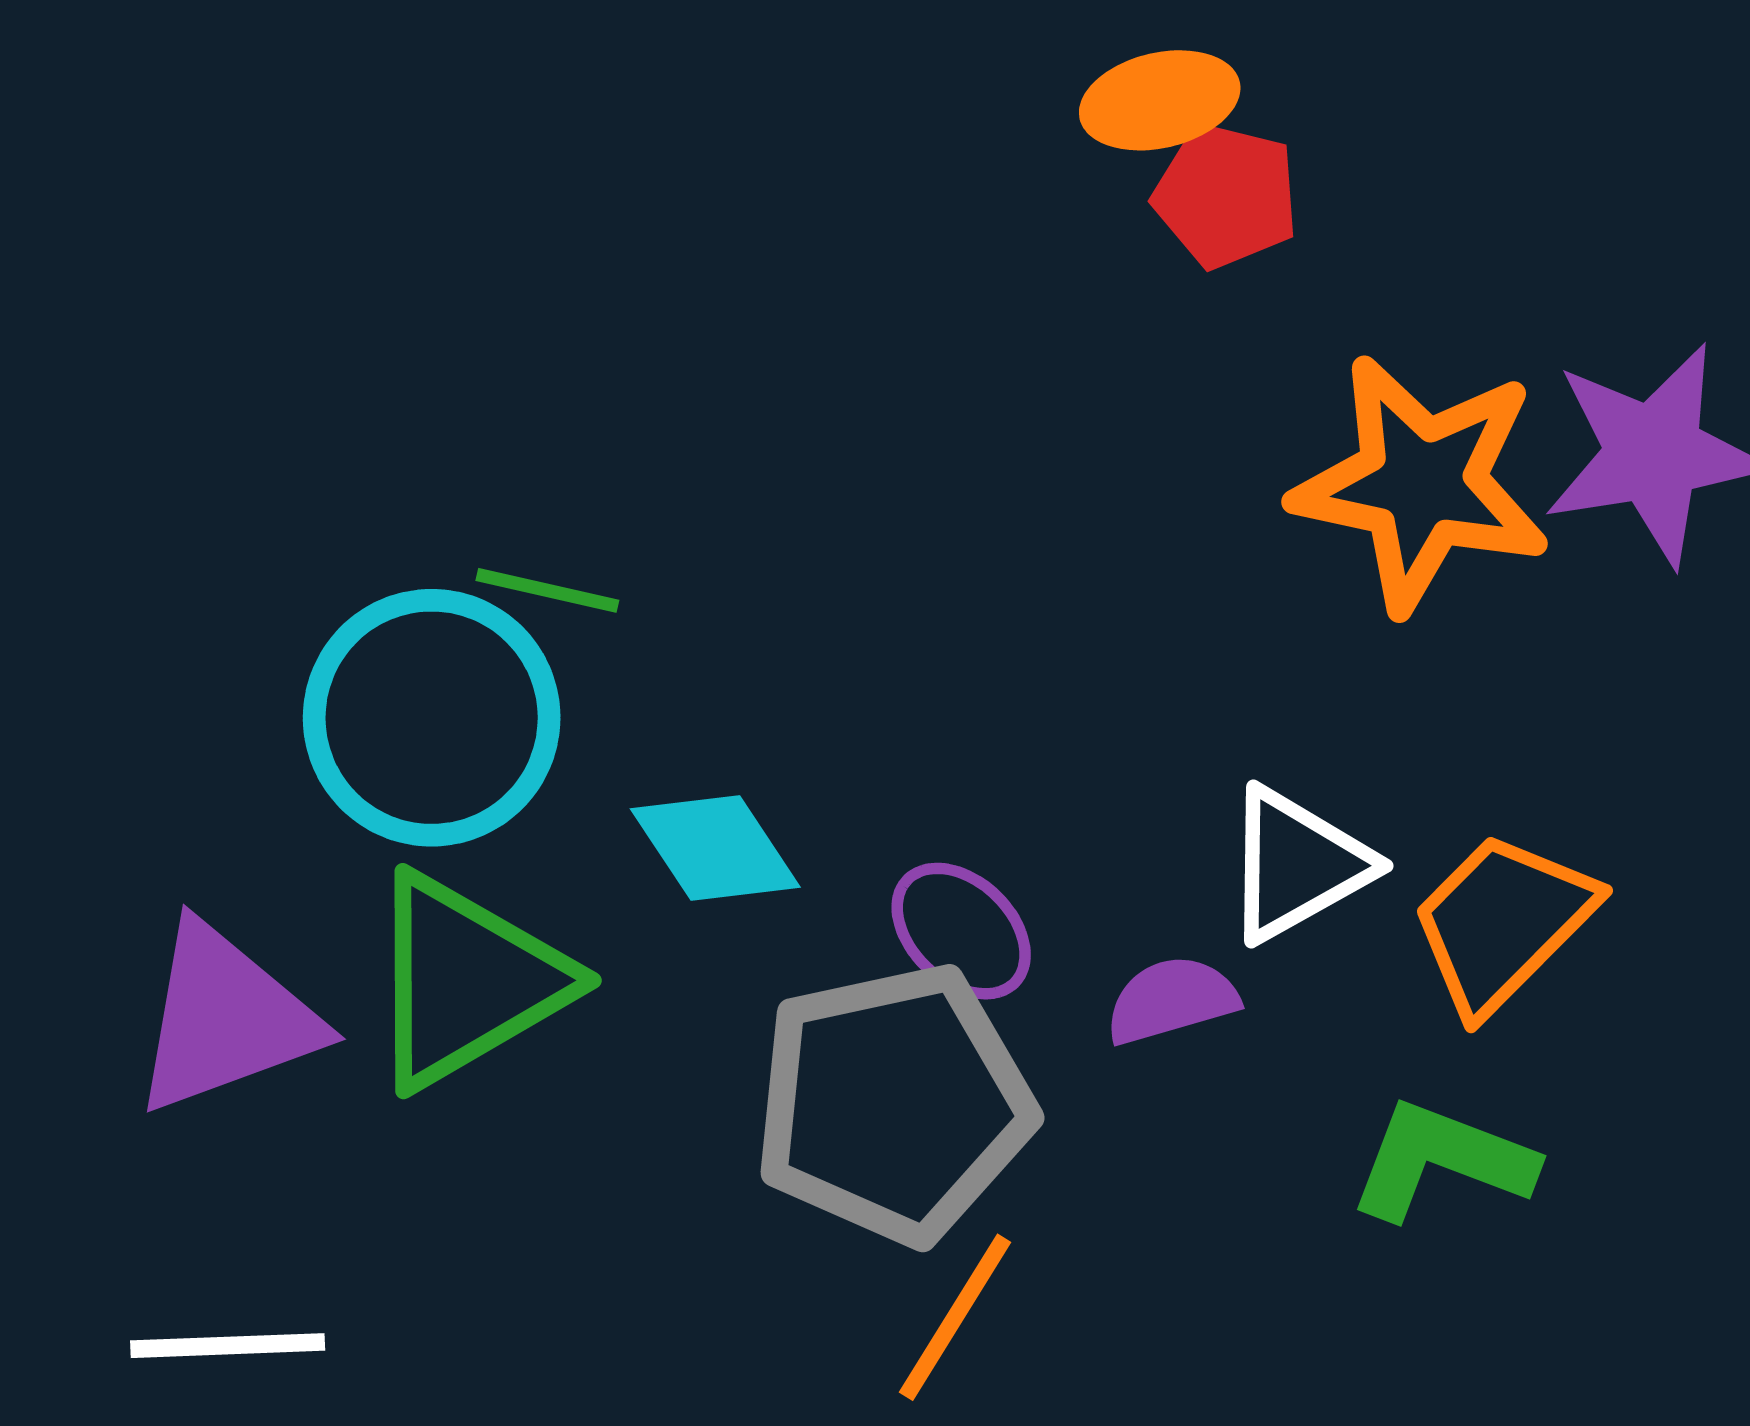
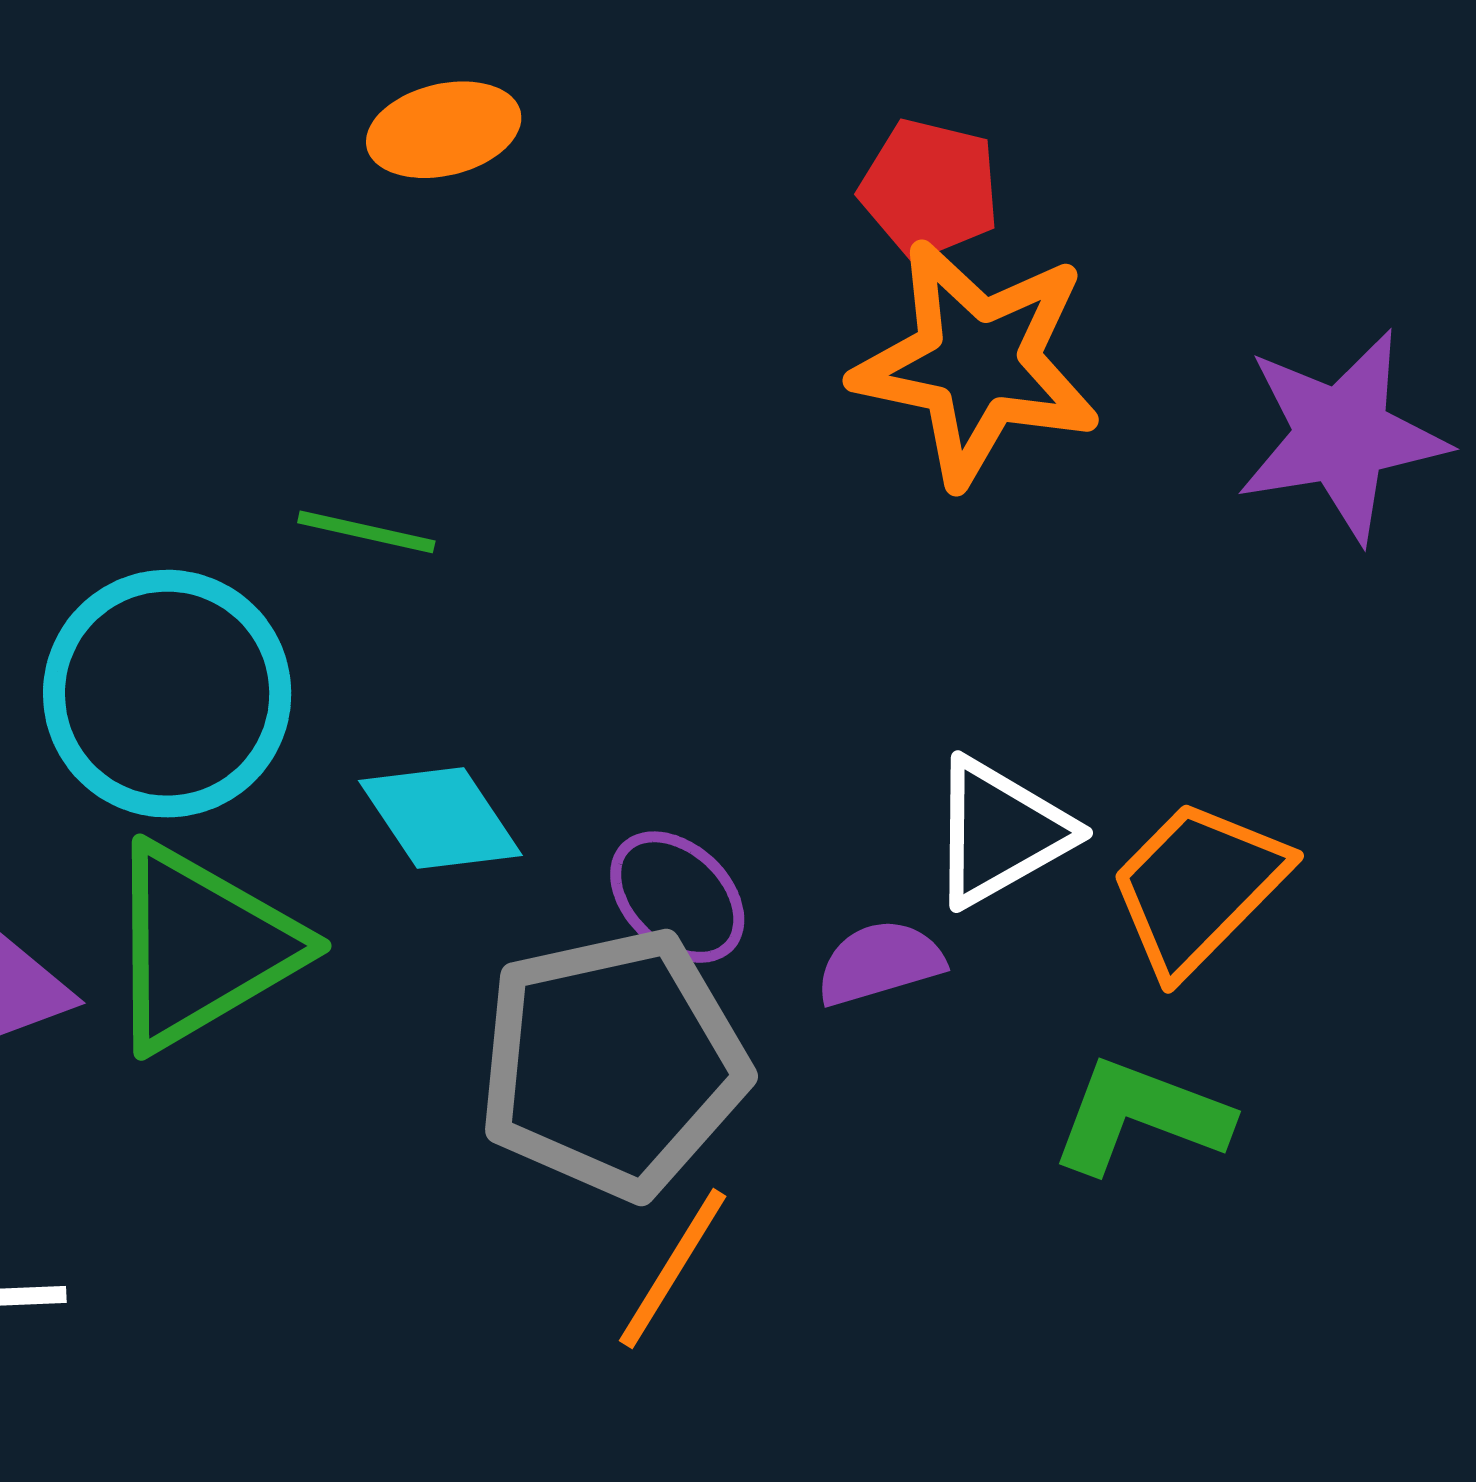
orange ellipse: (1160, 100) -> (444, 130), moved
orange star: (1421, 483) -> (977, 362), moved
green line: (547, 590) -> (366, 532), moved

